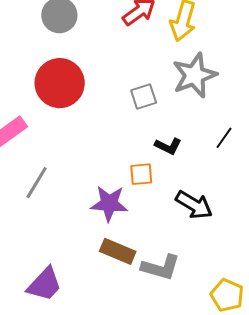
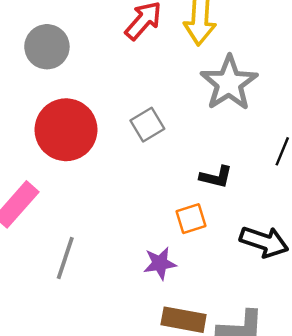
gray square: (144, 97) -> (147, 125), moved
purple star: (109, 203) -> (160, 263), size x0.7

